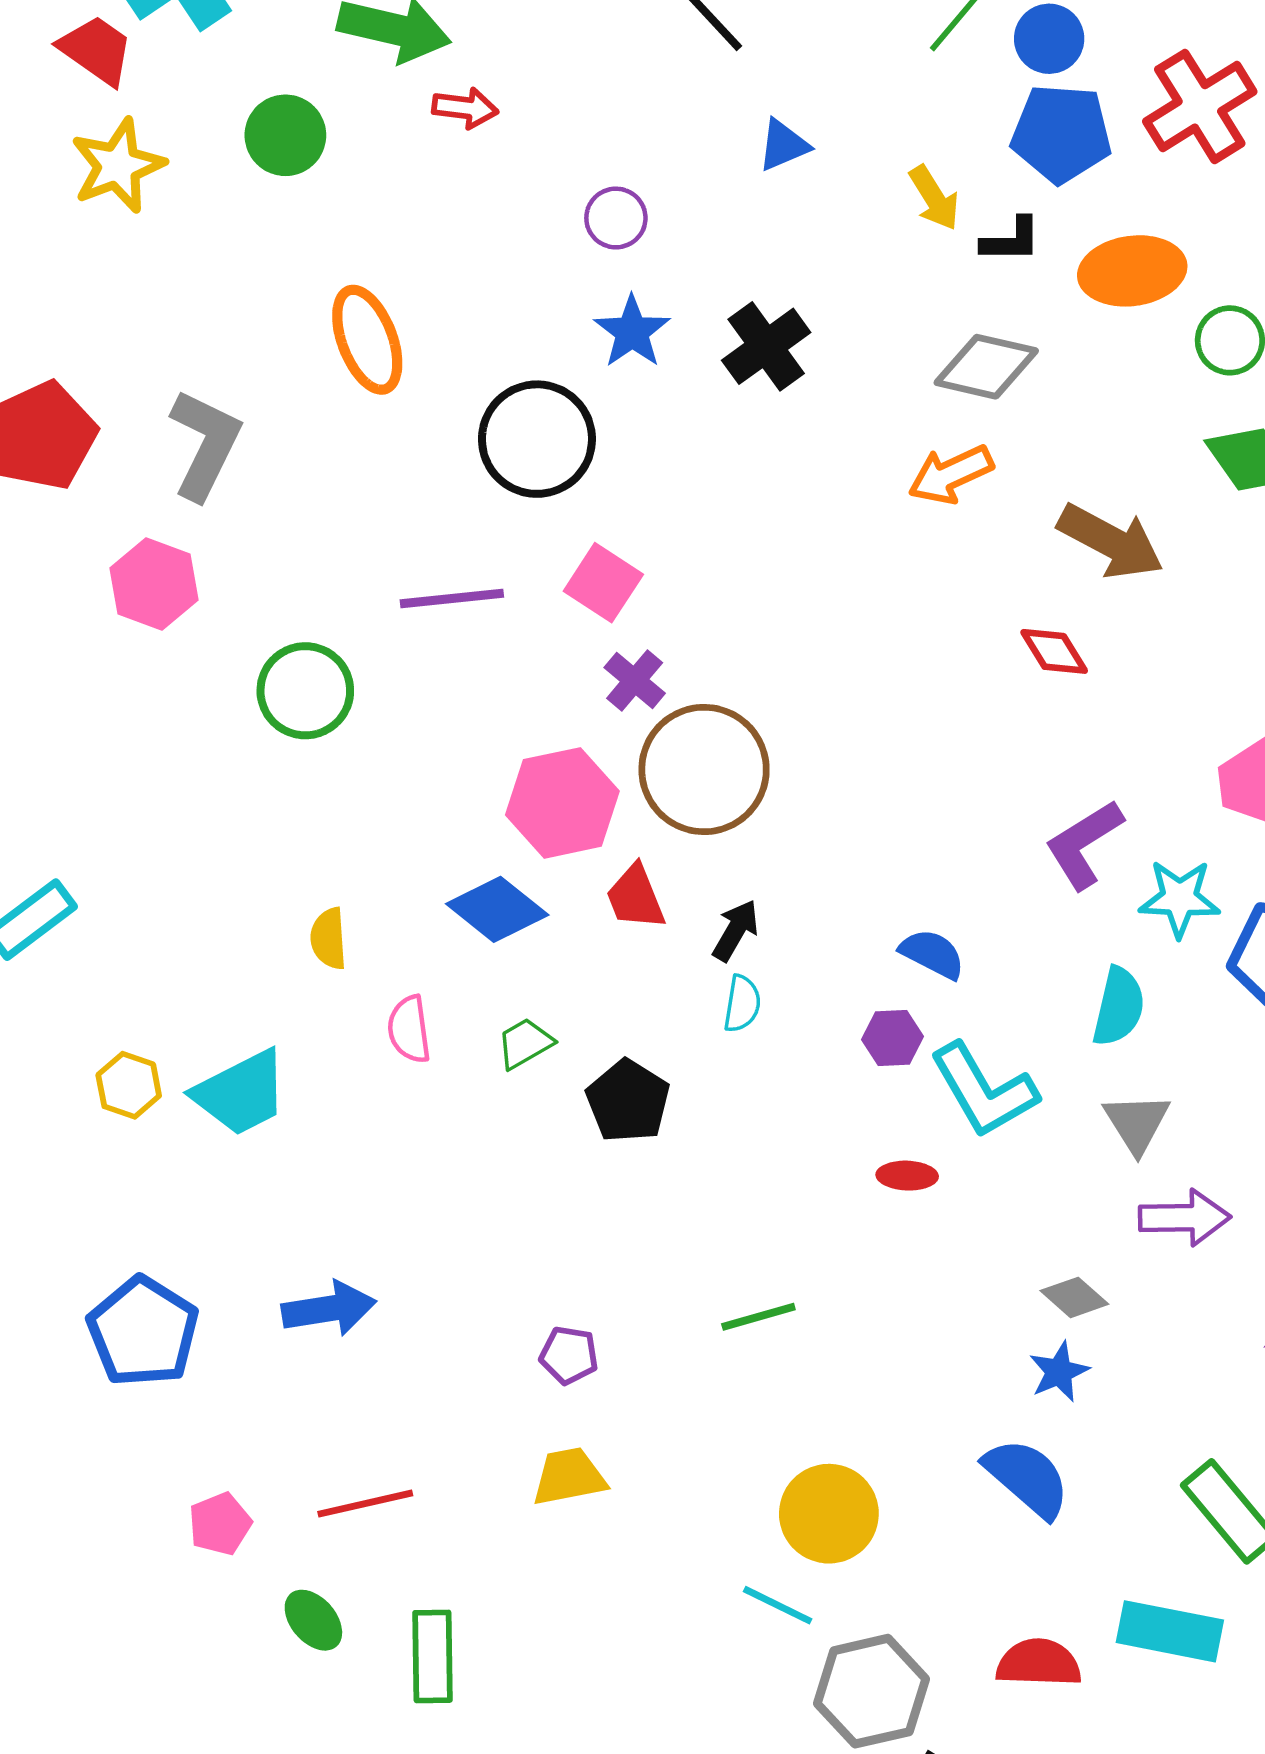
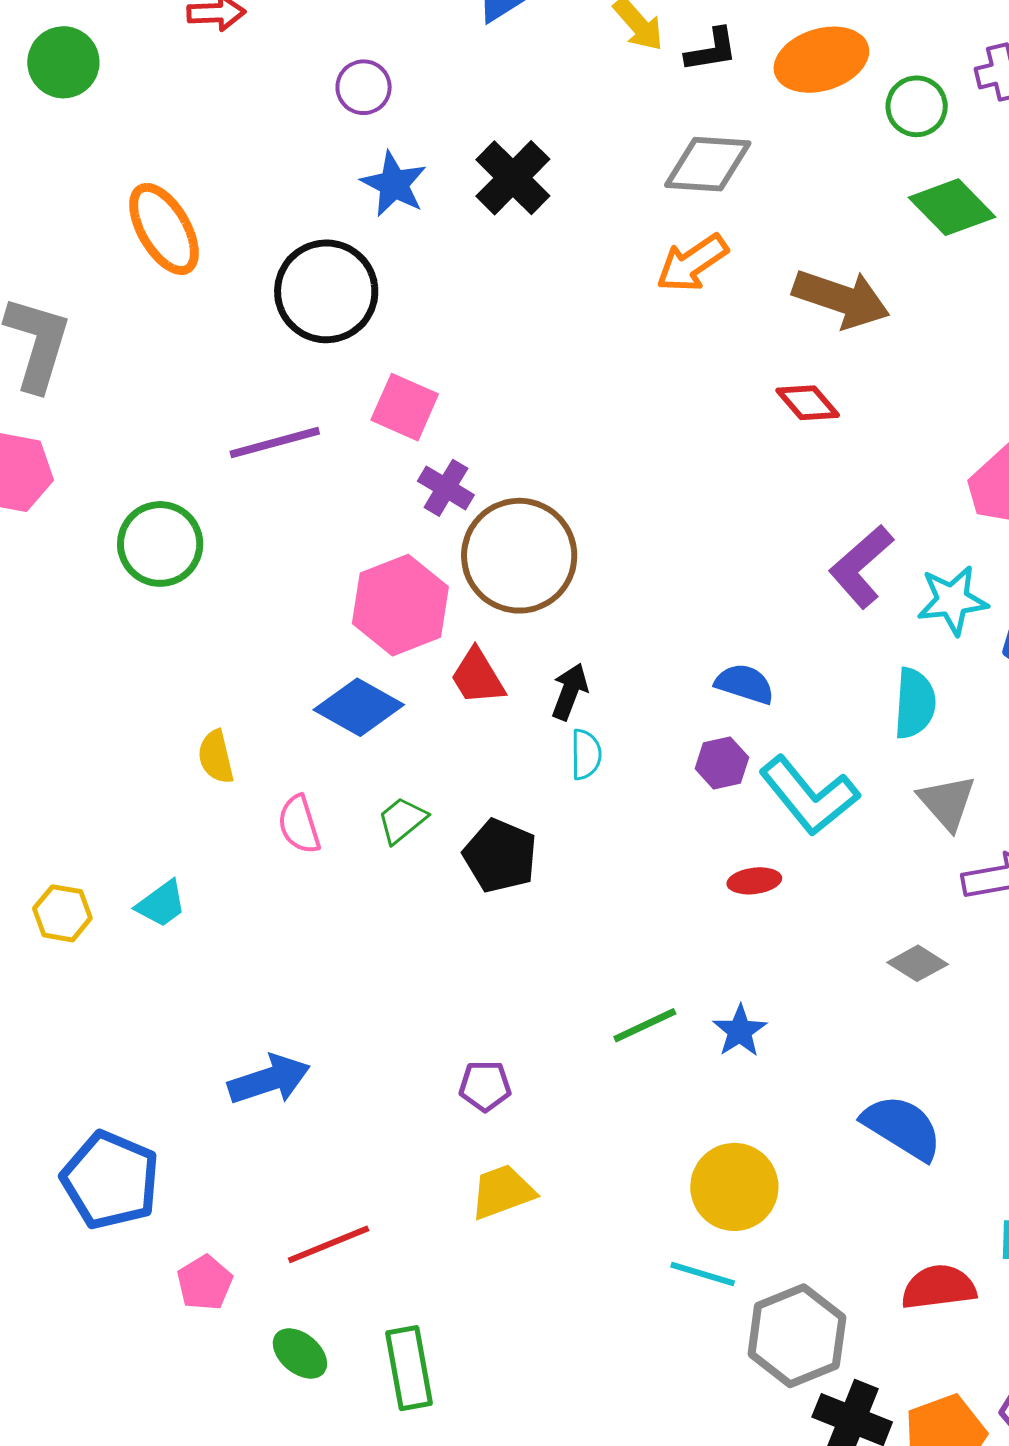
cyan trapezoid: (241, 1093) -> (161, 904), size x0.6
blue pentagon: (143, 1332) -> (110, 1180), moved
blue star: (1059, 1372) -> (740, 1031), moved

